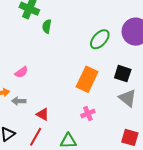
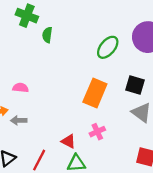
pink semicircle: (21, 72) -> (21, 88), turned -136
red triangle: (43, 114) -> (68, 141), moved

